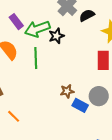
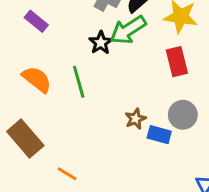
purple rectangle: (16, 22) -> (36, 21), moved
green arrow: (37, 29) -> (128, 30), moved

